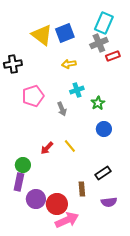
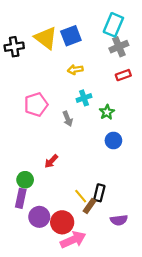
gray cross: (99, 43) -> (119, 47), moved
red rectangle: (113, 56) -> (123, 75), moved
black cross: (13, 64) -> (14, 47), moved
yellow line: (70, 146) -> (81, 196), moved
black rectangle: (103, 173) -> (99, 193), moved, turned -42
brown rectangle: (82, 189) -> (89, 206), turned 40

